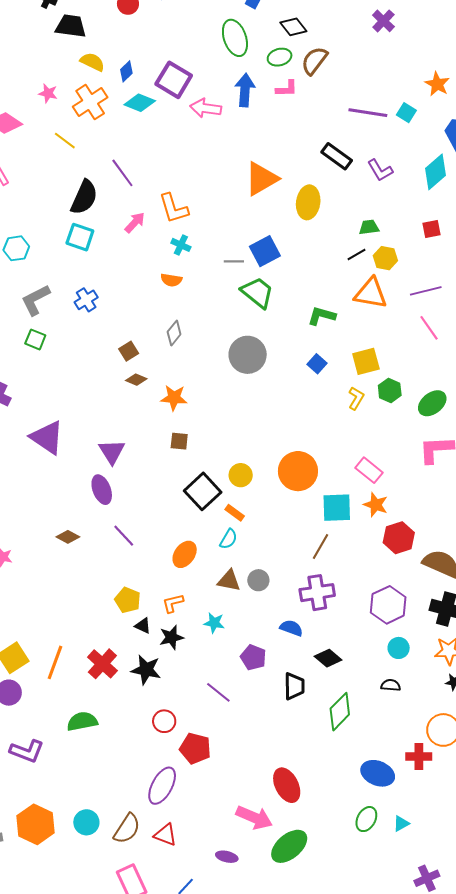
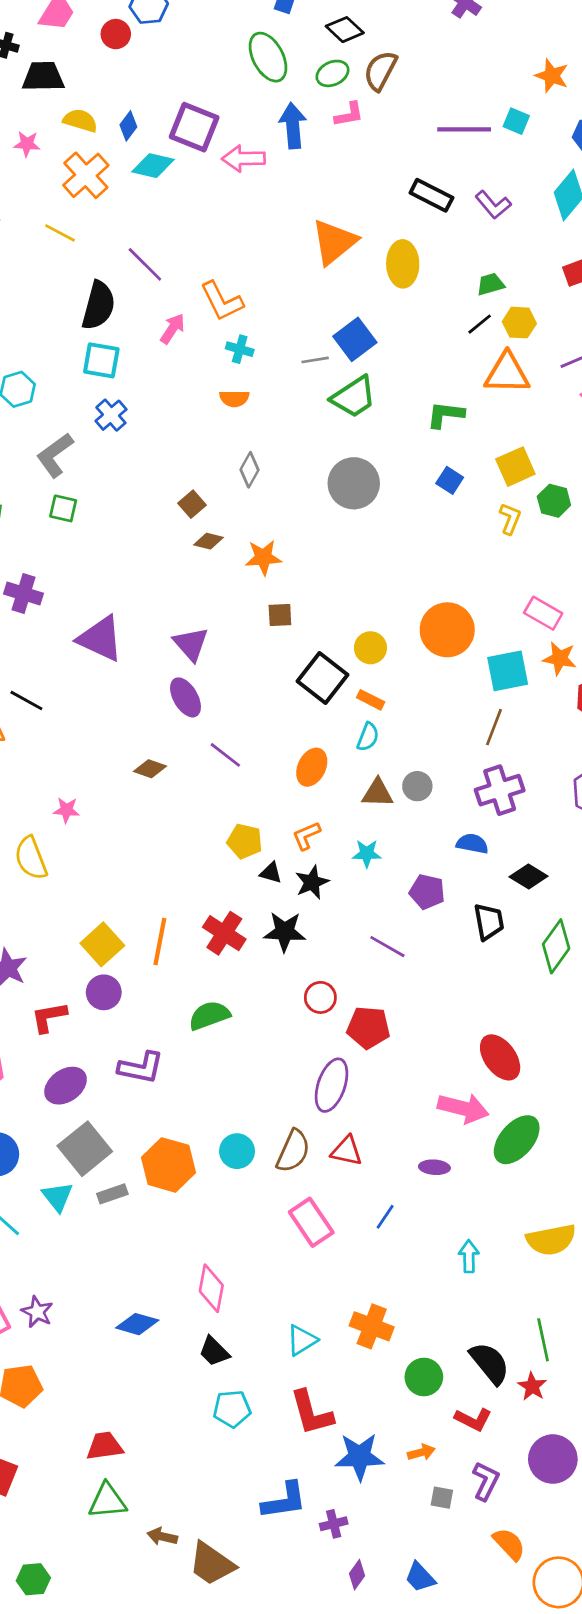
pink star: (48, 93) -> (27, 144), moved
green trapezoid: (257, 293) -> (354, 397), turned 117
blue cross: (86, 300) -> (111, 415), moved

